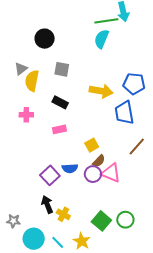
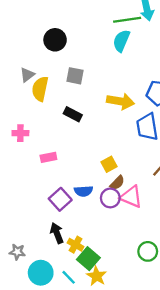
pink cross: (26, 115) -> (20, 133), moved
pink rectangle: (59, 129) -> (48, 157), moved
green square: (101, 221) -> (88, 259), moved

